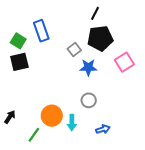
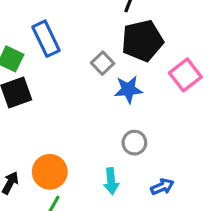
orange circle: (52, 116) -> (50, 172), moved

